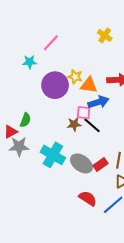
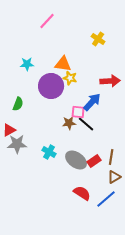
pink line: (51, 43) -> (47, 21), moved
orange triangle: (89, 85) -> (63, 64), moved
blue arrow: (98, 102) -> (92, 102), turned -30
green semicircle: (25, 120) -> (18, 104), moved
cyan cross: (53, 155) -> (49, 152), size x0.6

